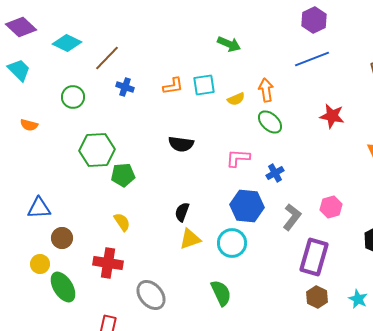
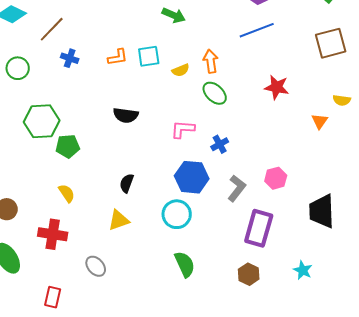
yellow triangle: (190, 239) -> (119, 220), moved
green semicircle: (221, 293) -> (185, 264), moved
gray ellipse: (151, 295) -> (96, 266), size x0.7
brown hexagon: (317, 297) -> (249, 274), moved

